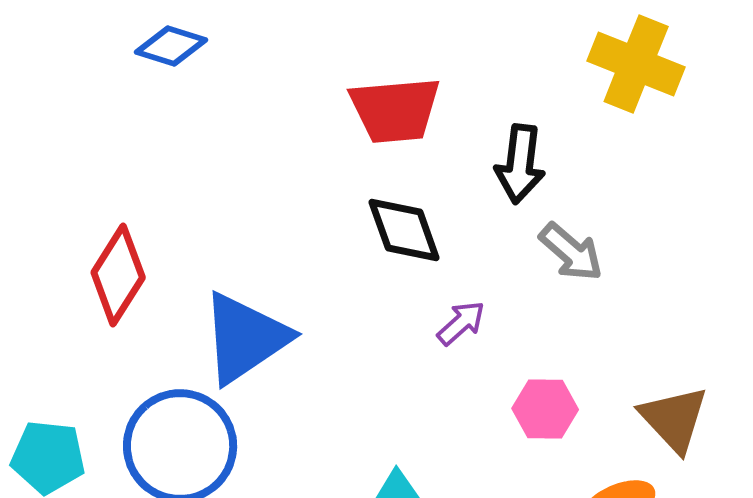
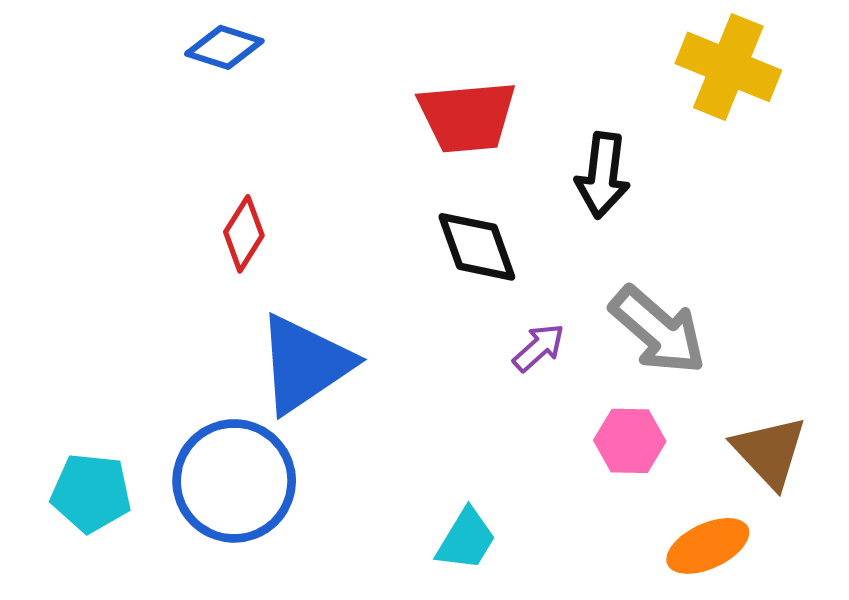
gray arrow: (571, 252) -> (658, 330), moved, size x1.4
red diamond: (118, 275) -> (244, 234), moved, size x0.7

